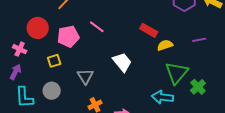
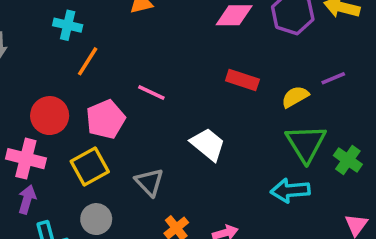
yellow semicircle: (165, 45) -> (295, 97), moved
pink cross: (20, 49) -> (26, 159), size x1.5
yellow square: (54, 61) -> (90, 166), size x1.5

